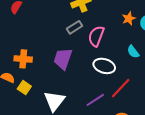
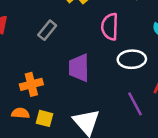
gray rectangle: (74, 27) -> (47, 30), moved
purple line: (95, 100) -> (135, 104), turned -66

